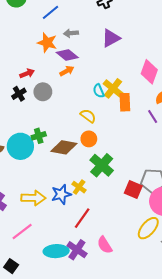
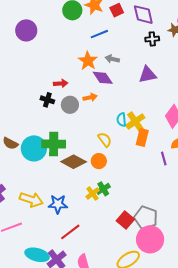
orange arrow: (67, 71) -> (90, 97), moved
black cross: (19, 94) -> (47, 100), turned 32
green cross: (39, 136) -> (54, 144), size x1.6
green cross: (102, 165) -> (103, 189), size x0.6
yellow cross: (79, 187) -> (93, 194), moved

